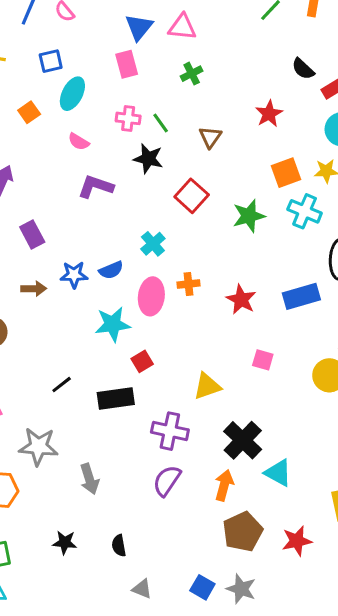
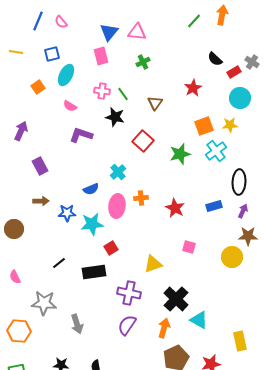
cyan cross: (305, 211) -> (216, 151), turned 30
blue star: (74, 275) -> (67, 213), moved
blue rectangle: (301, 296) -> (214, 206), size x0.7

